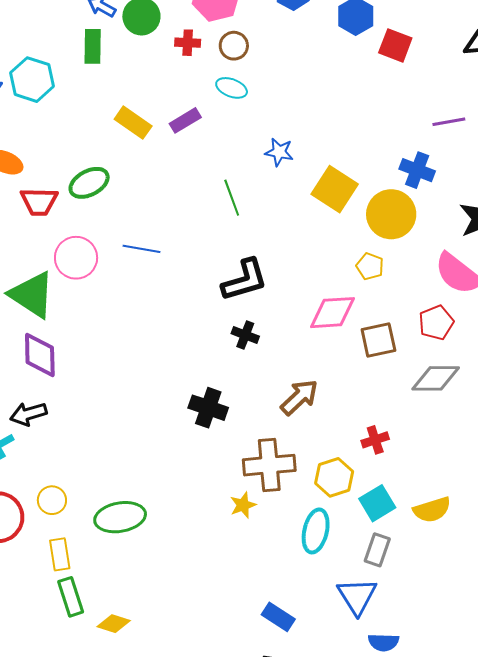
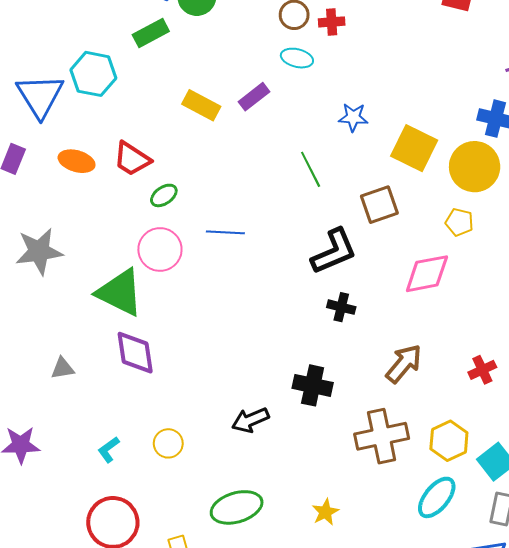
red cross: (188, 43) -> (332, 22), moved
green rectangle: (93, 46) -> (151, 33), turned 68
green ellipse: (89, 183) -> (164, 195), moved, size x0.7
red trapezoid: (39, 202) -> (132, 159), moved, turned 39
brown square: (378, 340) -> (379, 205), moved
black arrow: (28, 414) -> (250, 420), moved
red cross: (375, 440) -> (482, 370), moved
yellow circle: (52, 500) -> (168, 443), moved
yellow star: (243, 505) -> (325, 512), moved
cyan ellipse: (316, 531) -> (437, 497), turned 33

